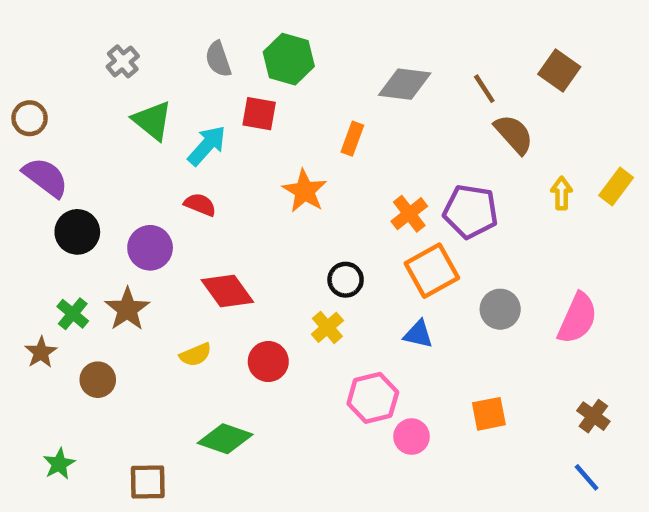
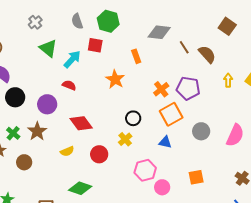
brown line: (484, 89) -> (184, 47), moved
orange rectangle: (352, 139) -> (136, 56), turned -40

